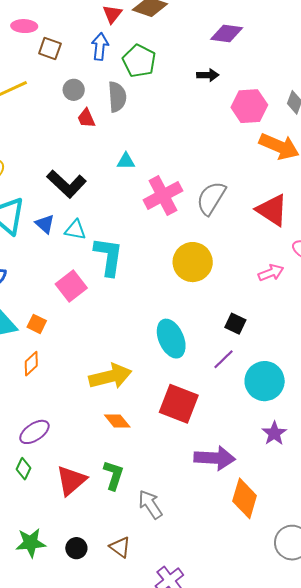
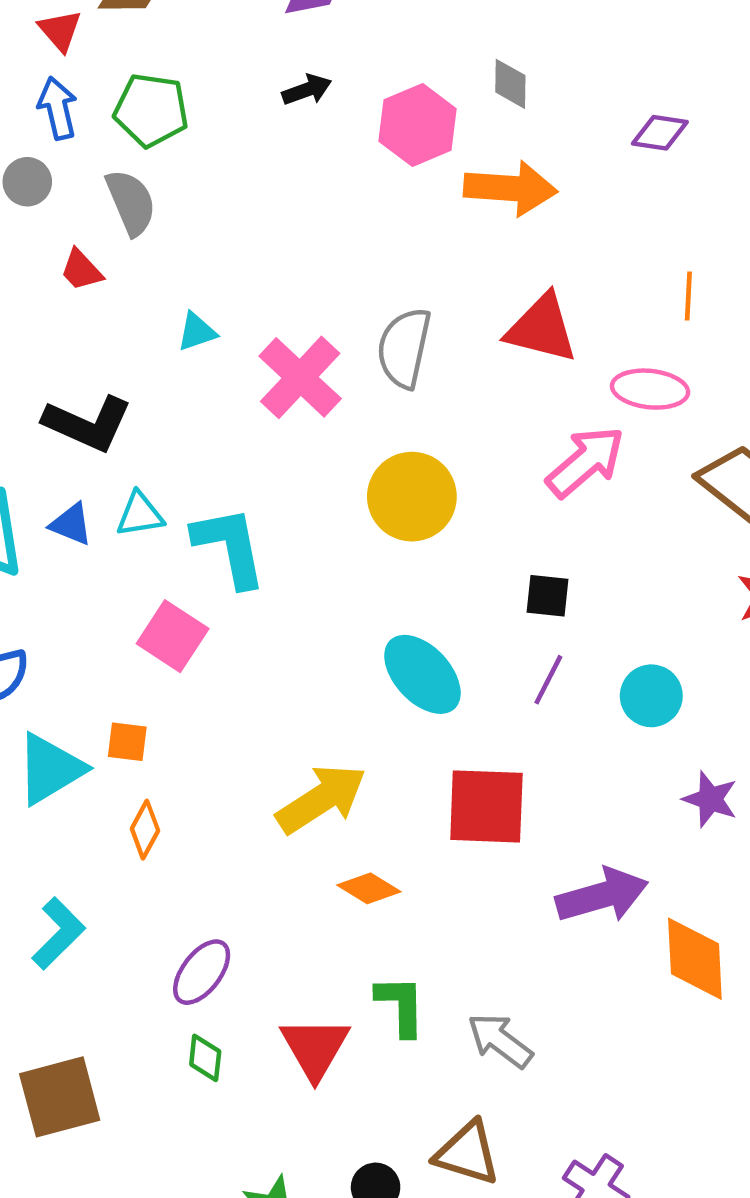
gray circle: (74, 90) -> (27, 182), moved
pink arrow: (271, 273) -> (585, 462), size x1.5
cyan circle: (265, 381) -> (651, 696), size x0.7
brown triangle: (120, 547) -> (467, 1153), size x1.4

